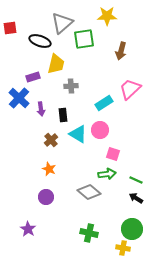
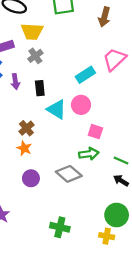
yellow trapezoid: (56, 64) -> (32, 31), turned 80
gray cross: (71, 86) -> (35, 56), moved, turned -32
brown cross: (51, 140) -> (26, 128), moved
purple circle: (46, 197) -> (31, 178), moved
green cross: (89, 233) -> (60, 227), moved

